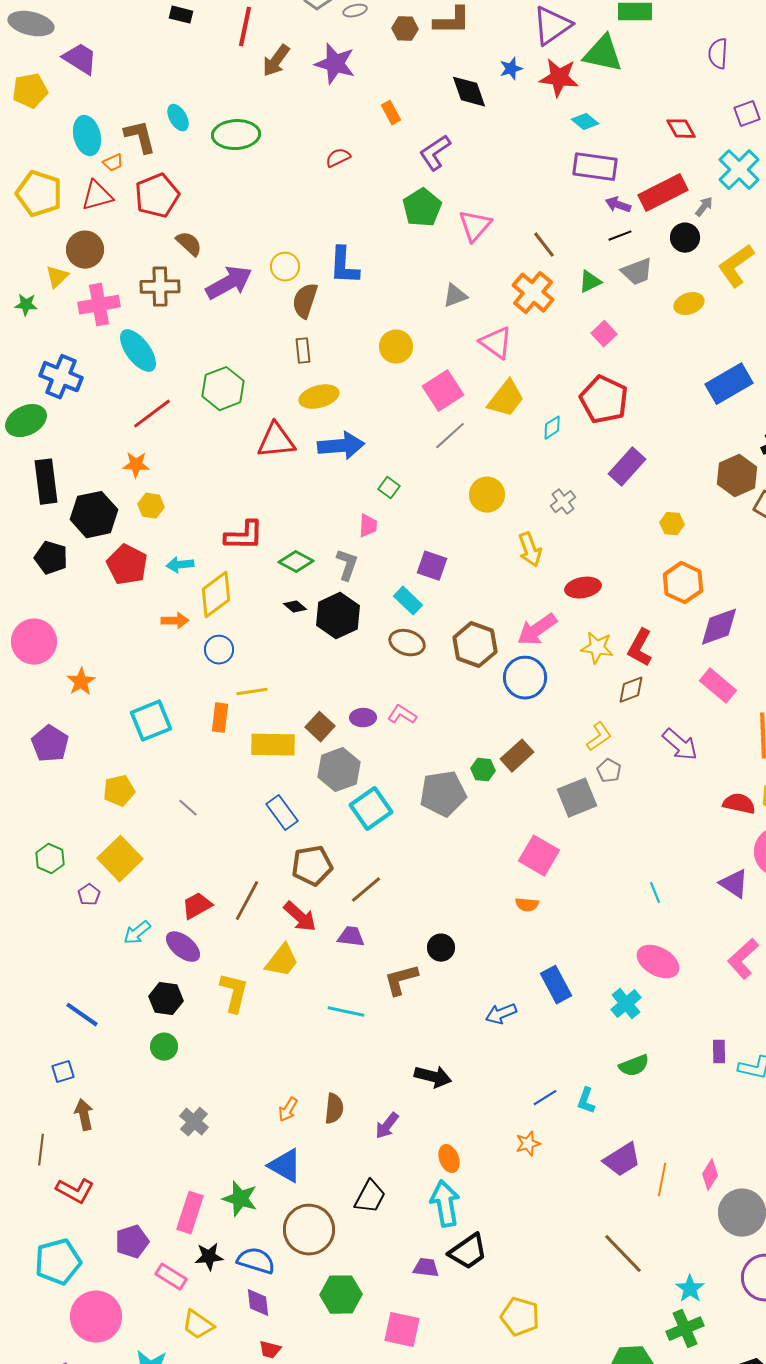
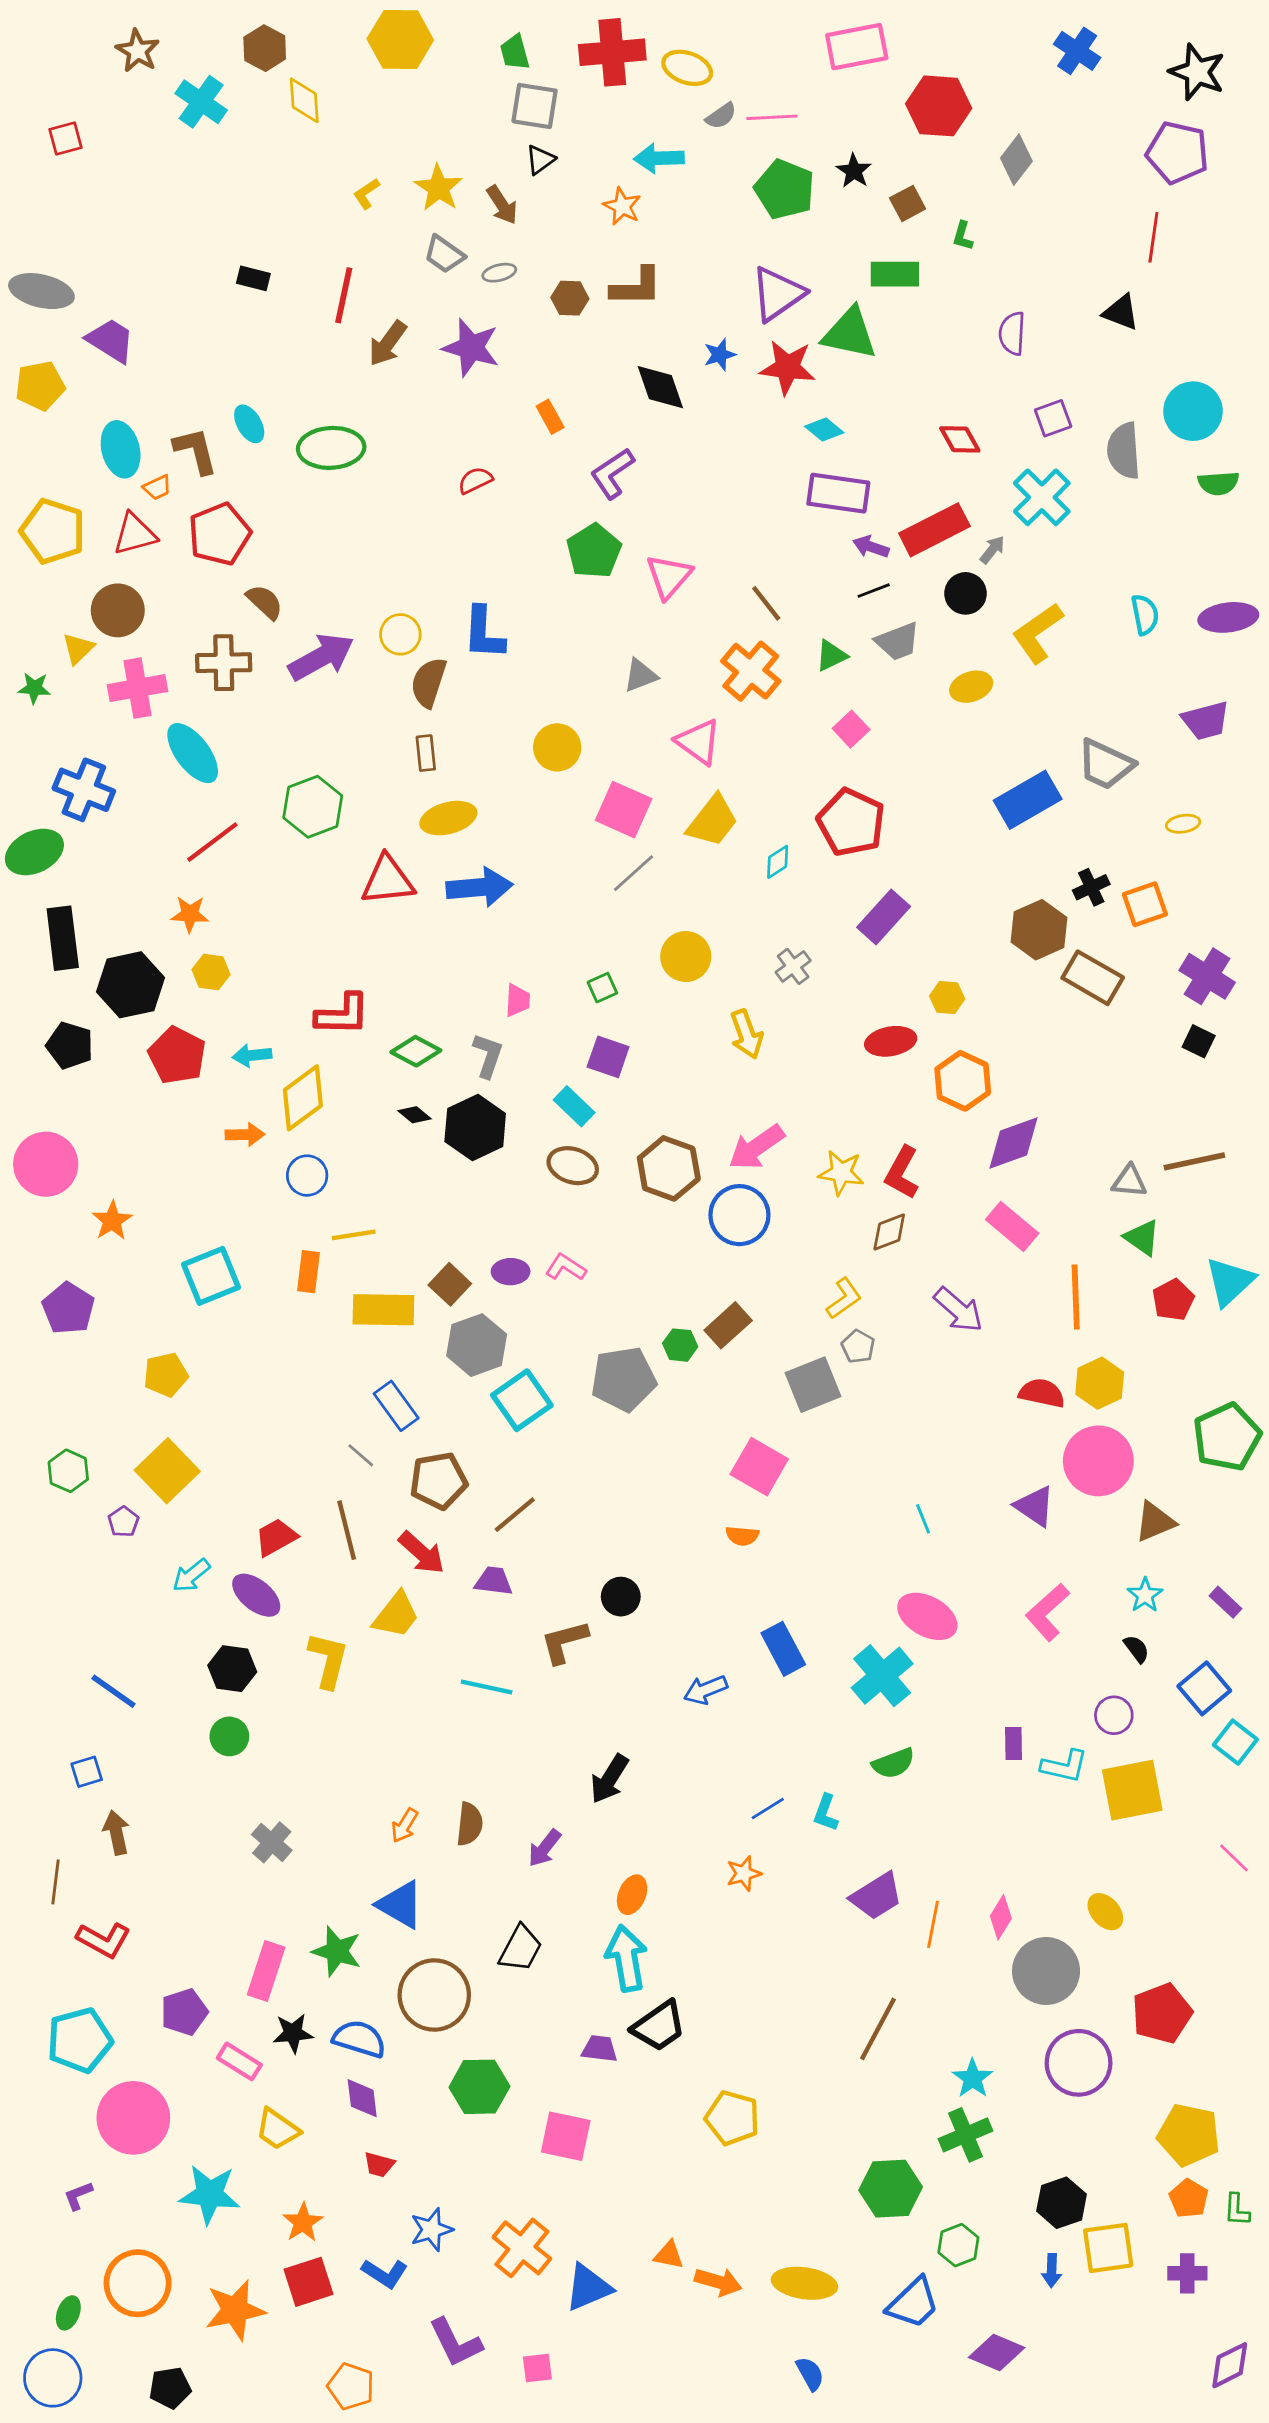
pink square: (443, 391) -> (624, 810), turned -33
green square: (389, 488) -> (602, 988), moved, turned 30
red ellipse: (583, 588) -> (891, 1041), moved
gray line: (188, 808) -> (361, 1455), moved
brown line: (247, 901) -> (347, 1530), turned -42
cyan cross: (626, 1004) -> (882, 1676), size x1.4
black arrow: (433, 1077) -> (609, 1779), turned 108
orange ellipse: (449, 1159) -> (632, 1895), turned 44
brown line: (623, 1254) -> (878, 2029), turned 72

